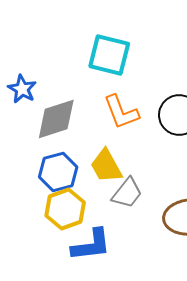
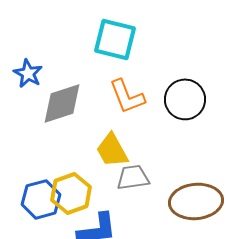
blue hexagon: (58, 172) -> (41, 199), moved
gray trapezoid: (127, 193) -> (133, 177), turned -136

